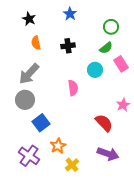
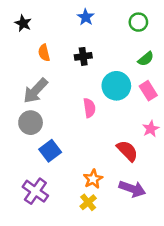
black star: (29, 19) -> (23, 23), moved
green circle: (111, 27) -> (138, 22), moved
green semicircle: (106, 48) -> (146, 59), moved
pink rectangle: (121, 64) -> (148, 91), moved
cyan circle: (95, 70) -> (116, 86), size x1.5
orange star: (58, 146) -> (93, 179), moved

